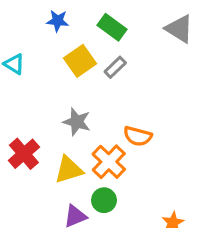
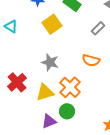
gray rectangle: (115, 67) -> (98, 28), moved
orange semicircle: (138, 136) -> (91, 60), moved

